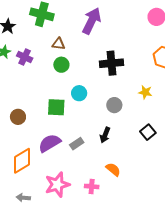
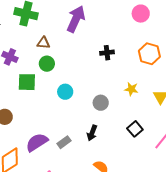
black cross: (112, 63) -> (107, 53), moved, size x0.6
green square: (56, 107) -> (27, 82), moved

